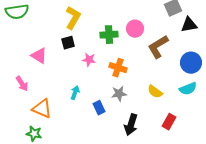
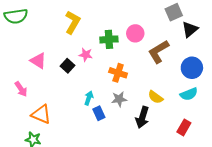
black triangle: (189, 25) -> (190, 29), turned -30
black square: (68, 43) -> (68, 66), moved, turned -32
pink star: (89, 60) -> (86, 55), moved
cyan arrow: (75, 93) -> (89, 98), moved
red rectangle: (169, 122) -> (184, 127), moved
black arrow: (131, 125) -> (142, 117), moved

